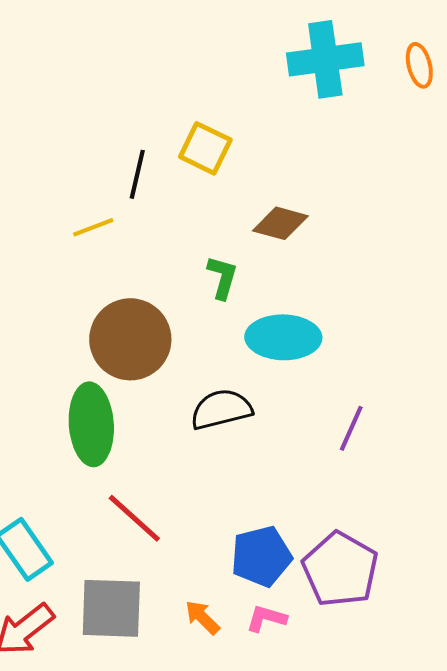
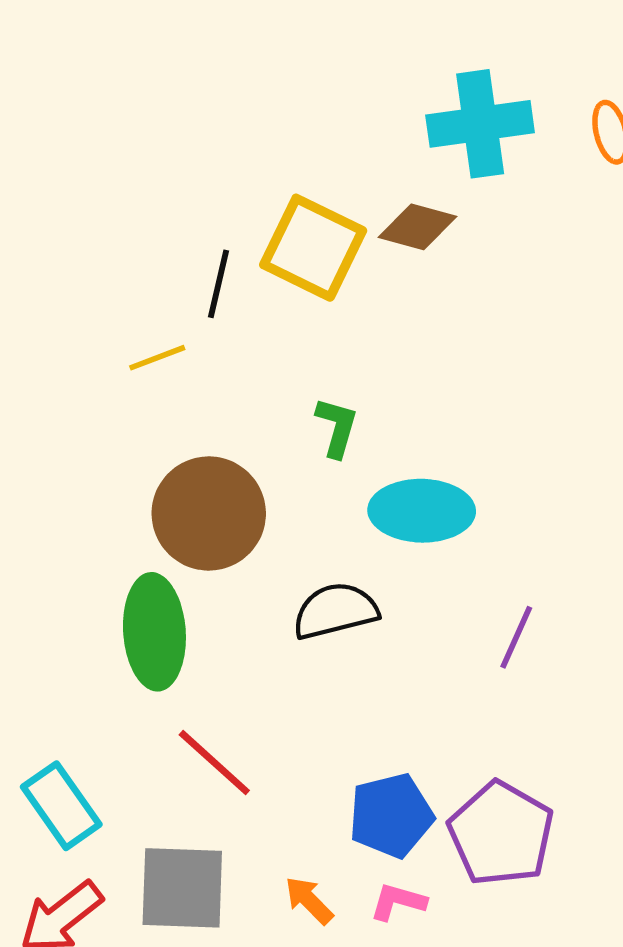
yellow square: (205, 148) -> (313, 248), size x1.4
brown diamond: (280, 223) -> (417, 227), moved

